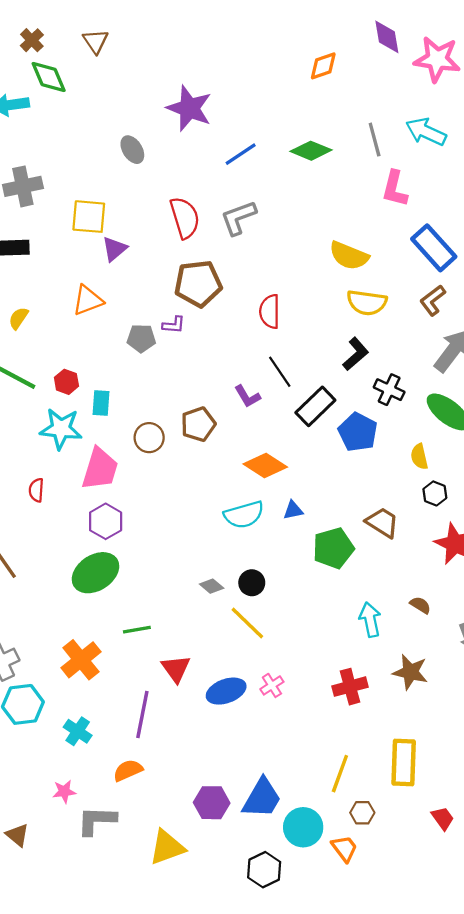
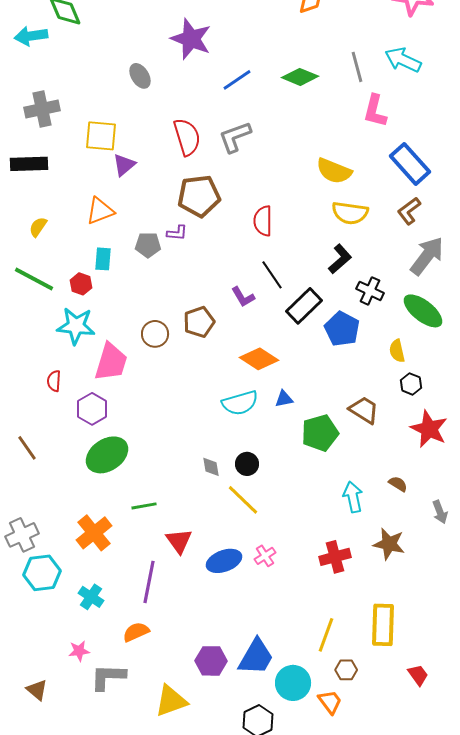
cyan rectangle: (101, 403) -> (103, 259), moved
purple hexagon: (106, 521) -> (92, 409), moved
gray diamond: (212, 586) -> (211, 467), turned 40

